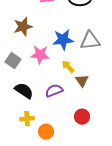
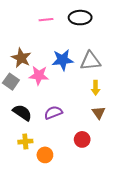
brown star: (23, 27) -> (21, 58), moved, turned -30
yellow arrow: (68, 67) -> (96, 88), moved, turned -136
brown triangle: (82, 81) -> (99, 113), moved

